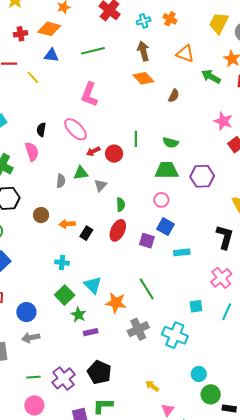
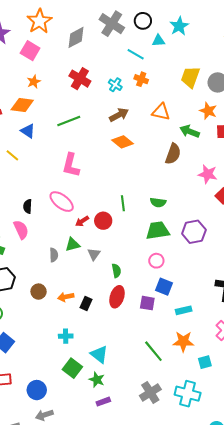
cyan cross: (144, 21) -> (115, 85), turned -32
brown arrow: (143, 51) -> (119, 115), turned 84
blue triangle: (51, 55) -> (28, 131), turned 35
brown semicircle: (174, 96) -> (173, 154), moved, size x1.5
orange star: (116, 303) -> (183, 341), moved
green star: (78, 315) -> (97, 380), moved

